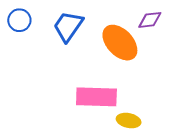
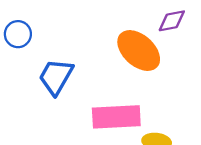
blue trapezoid: (68, 26) -> (56, 77), moved

